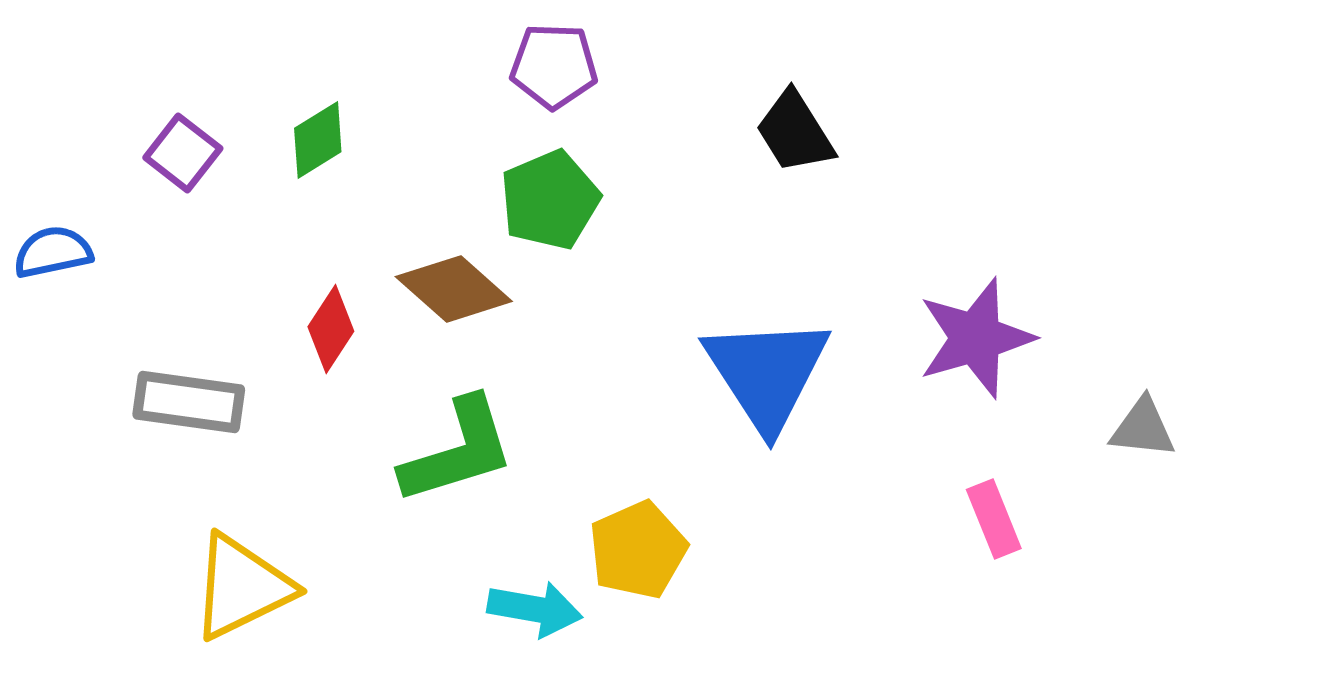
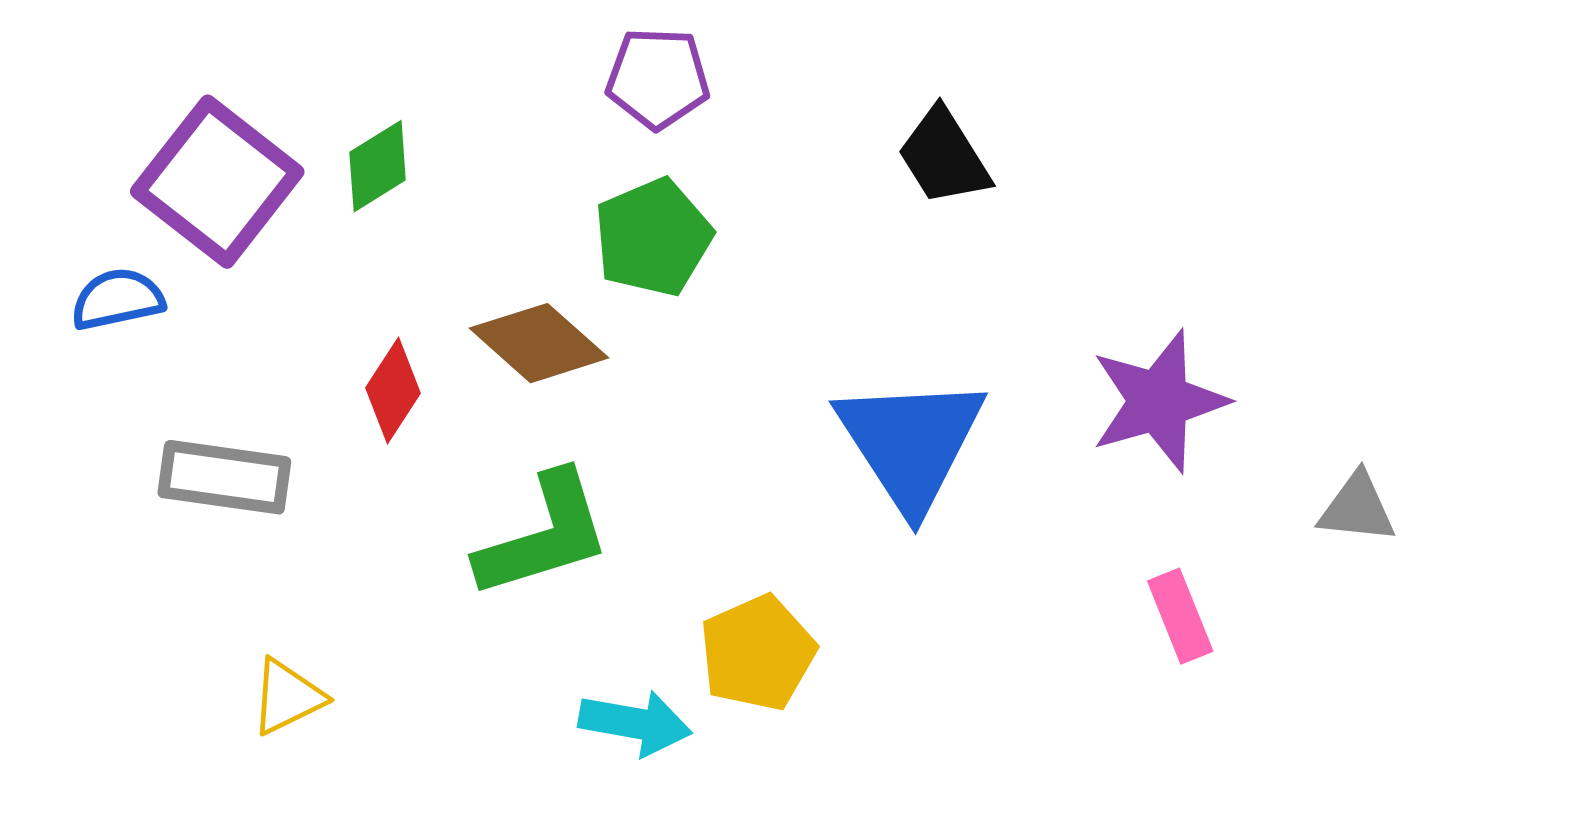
purple square: (183, 153) -> (217, 182), size x1.8
blue semicircle: (53, 252) -> (118, 299), moved
yellow triangle: (242, 587) -> (287, 697), size x0.6

